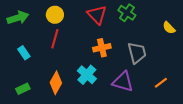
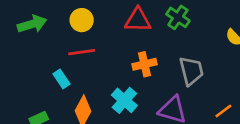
red triangle: (97, 15) -> (138, 20), turned -45
red line: (55, 39) -> (82, 52), turned 66
cyan rectangle: (24, 53) -> (62, 79), moved

